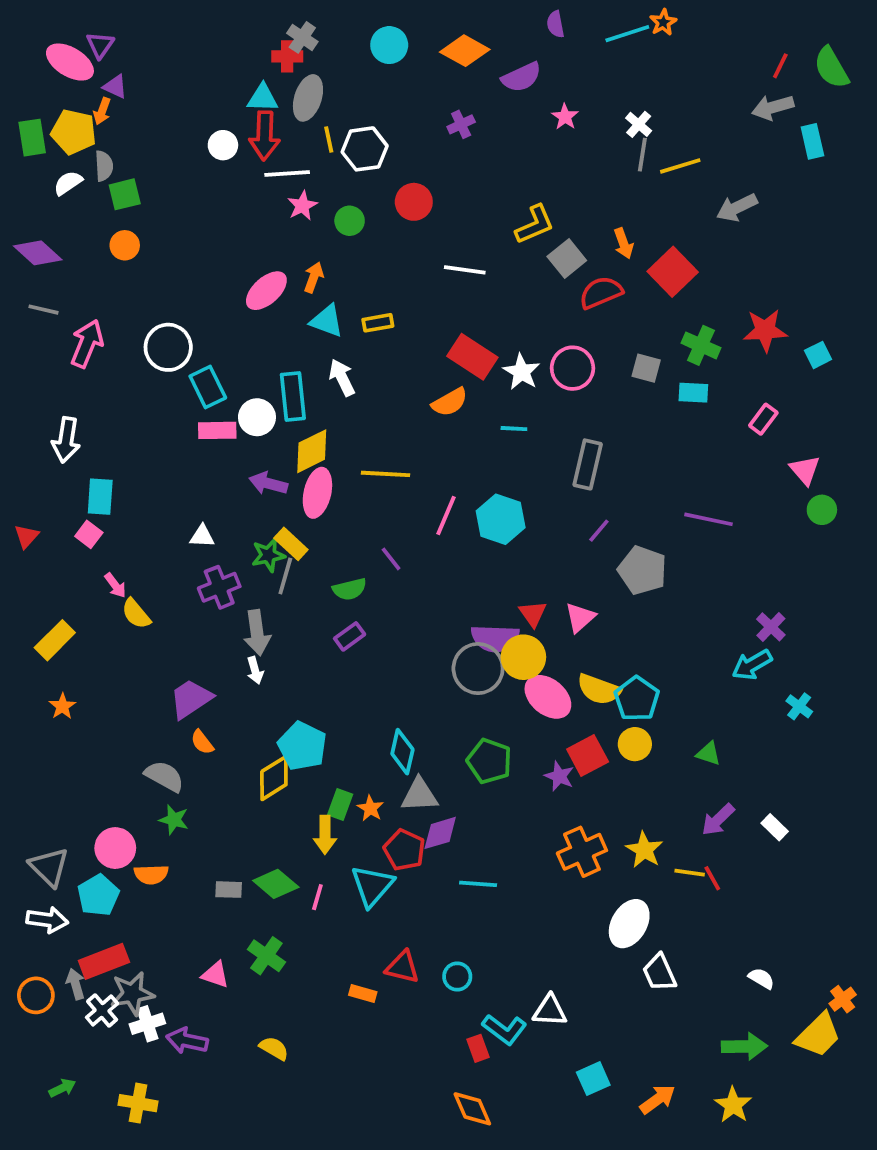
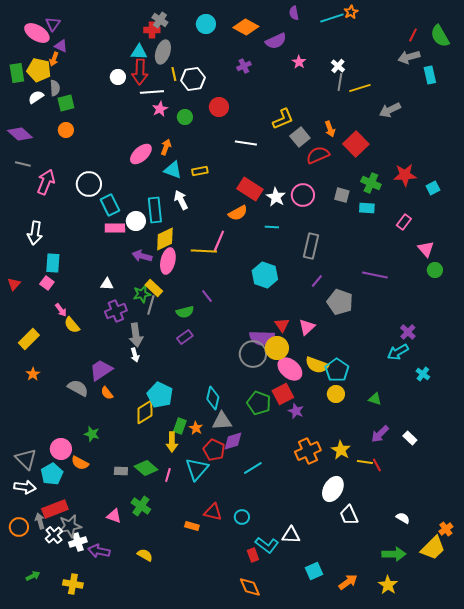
pink line: (446, 515) -> (219, 241), moved
red square: (588, 755) -> (283, 394), moved
gray semicircle: (164, 776) -> (78, 388), moved
orange semicircle: (151, 874) -> (80, 463), turned 30
cyan line: (478, 884) -> (253, 468), turned -36

